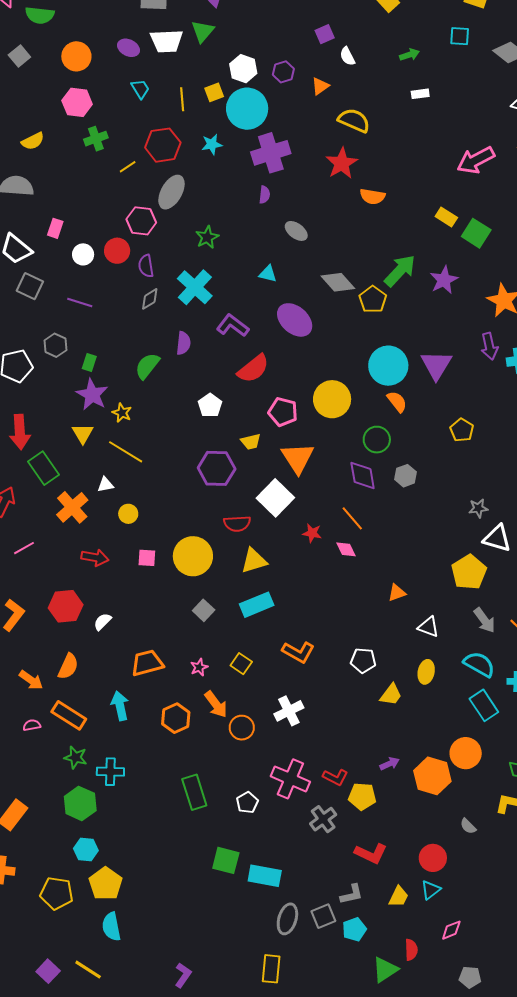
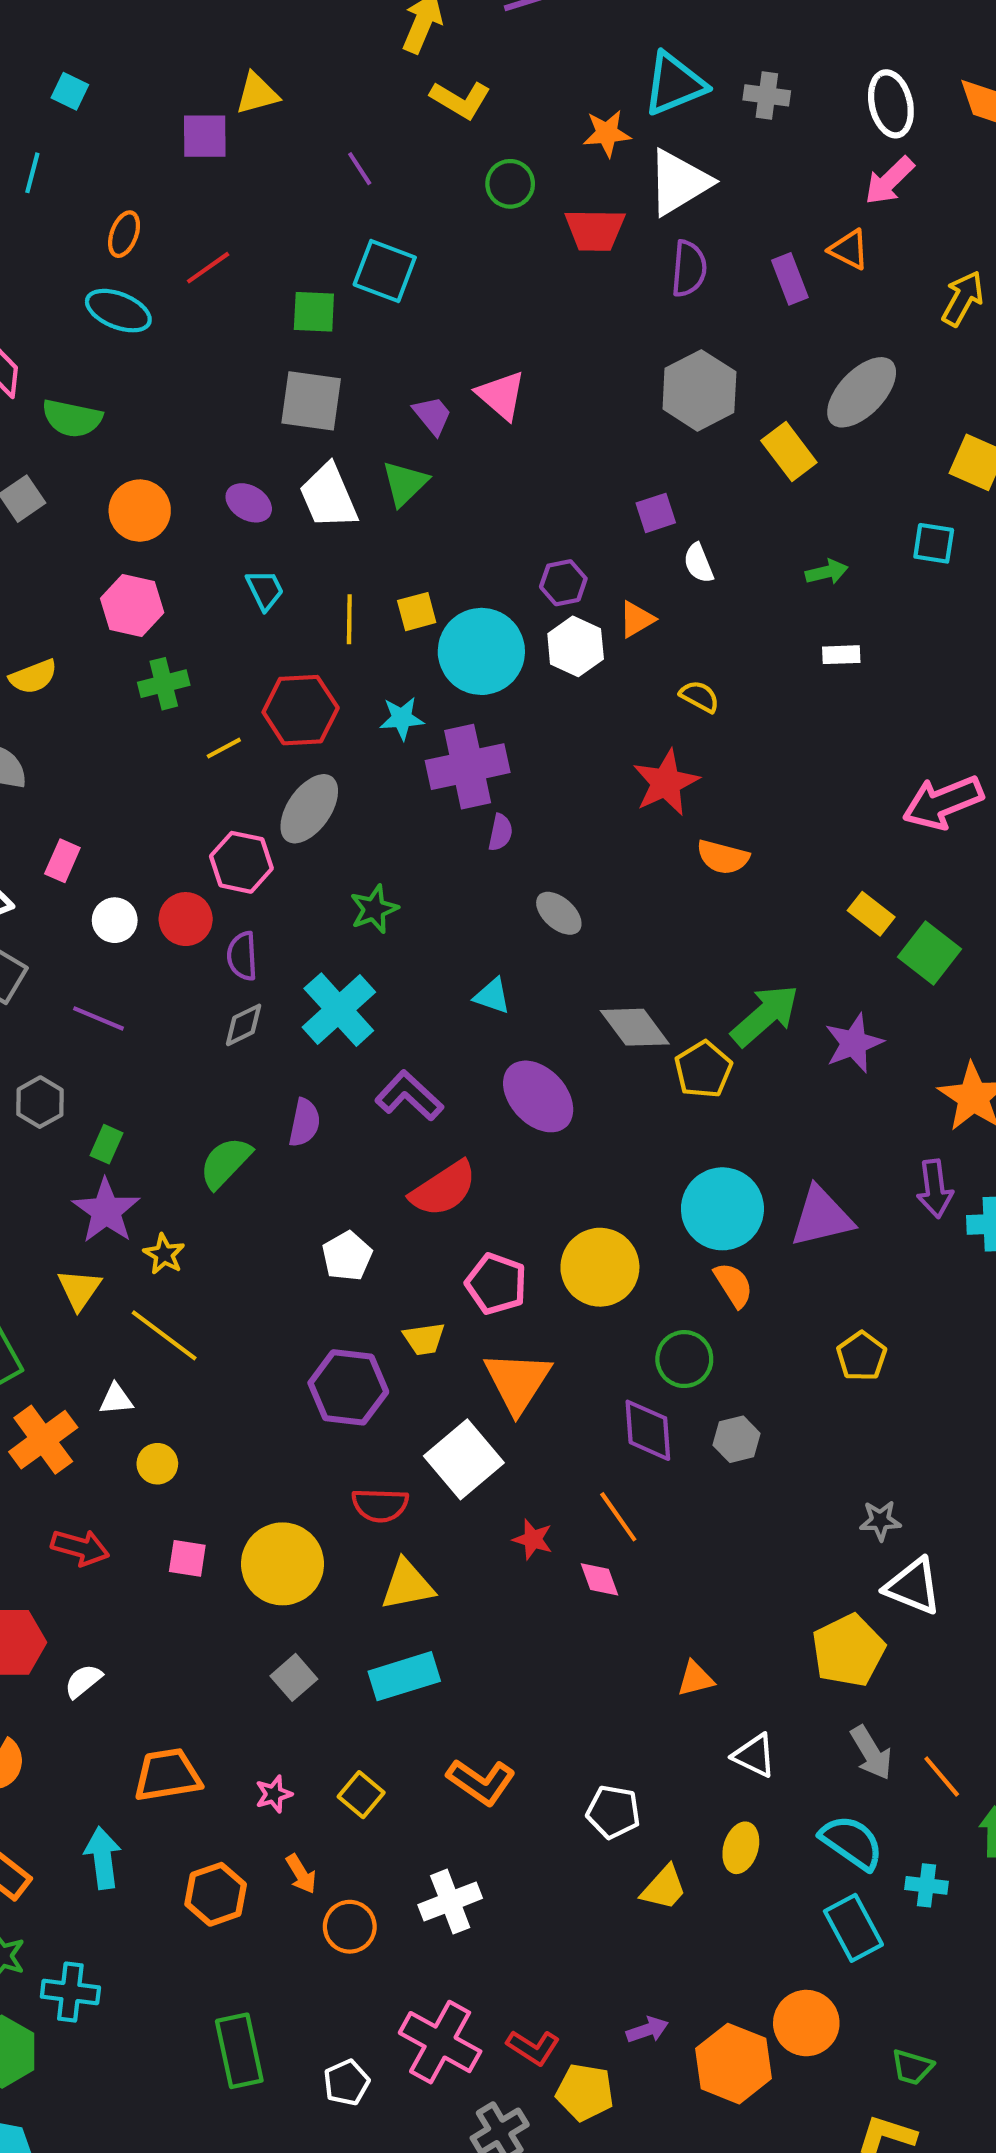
white trapezoid: (167, 41) -> (328, 496), turned 64
white hexagon: (243, 69) -> (576, 646), moved
yellow semicircle: (354, 120) -> (700, 696), size x0.6
purple cross: (271, 153) -> (468, 767), moved
purple triangle: (436, 365) -> (822, 1217), turned 40
orange arrow: (216, 704) -> (301, 1874), size x0.7

